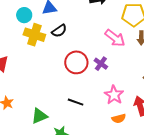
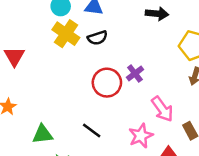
pink arrow: (115, 38) -> (162, 109), moved
purple cross: (101, 64) -> (135, 73), moved

